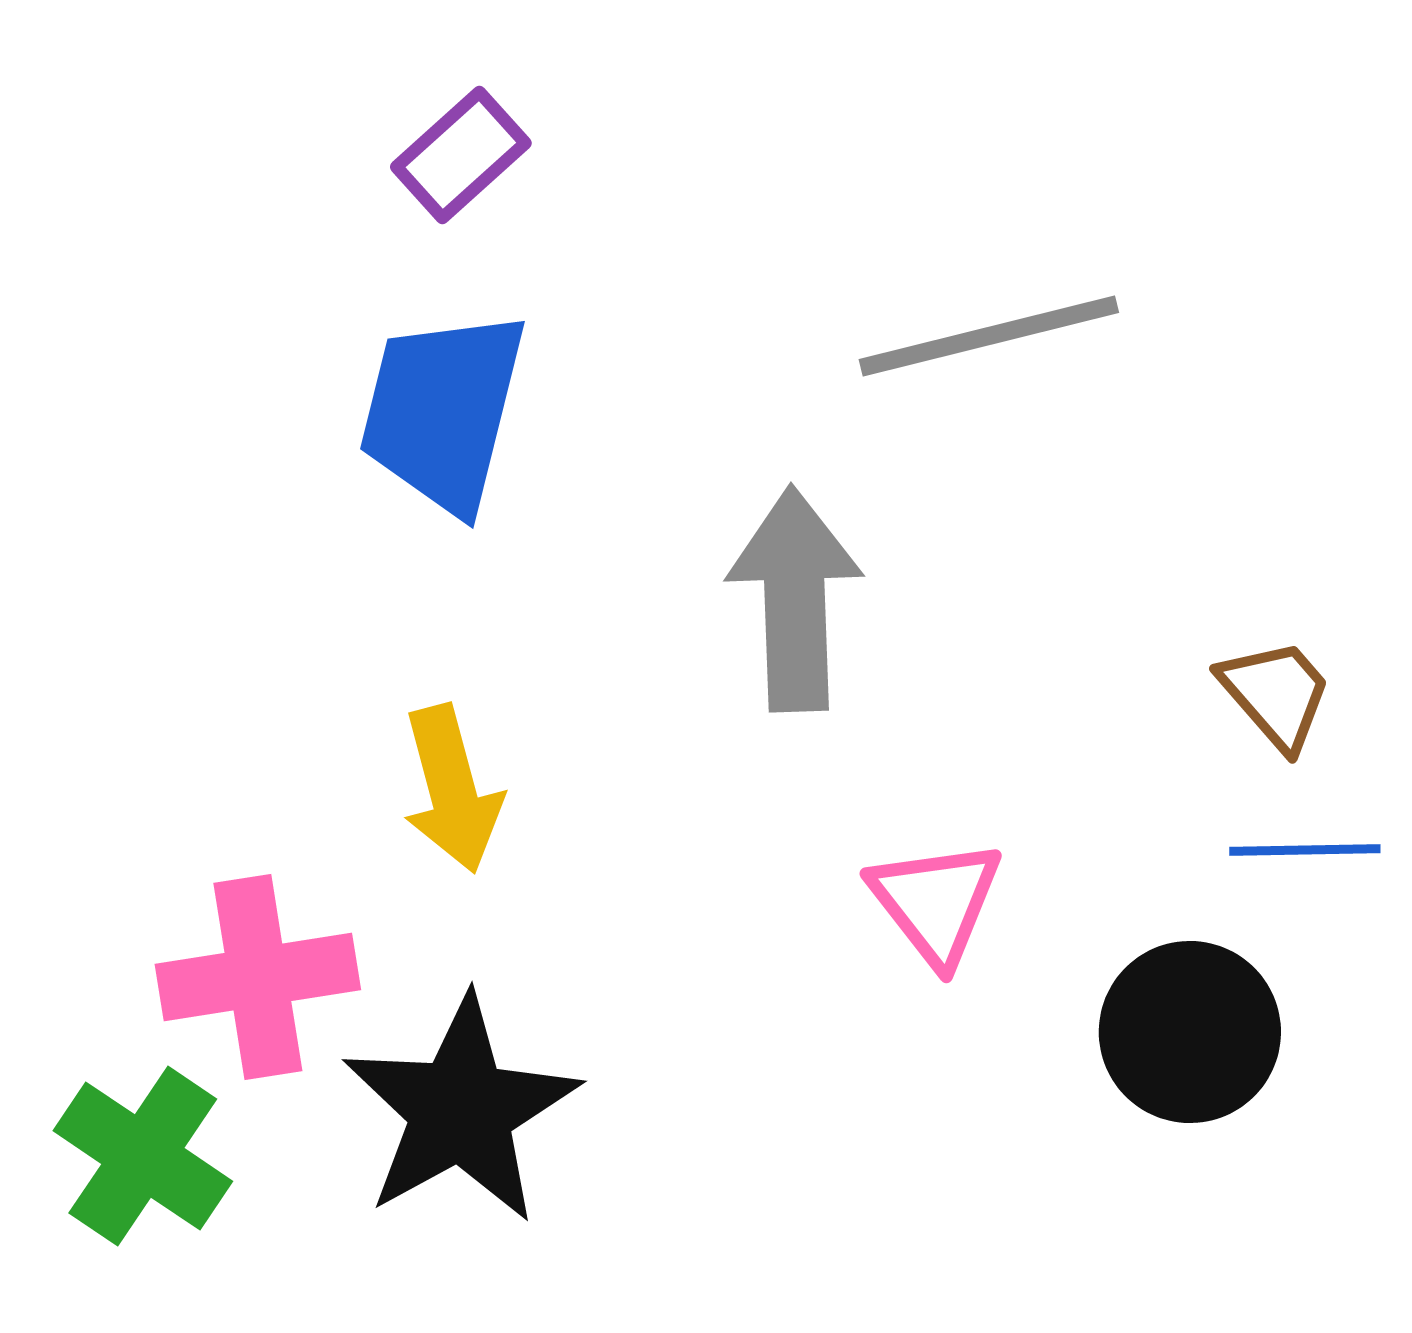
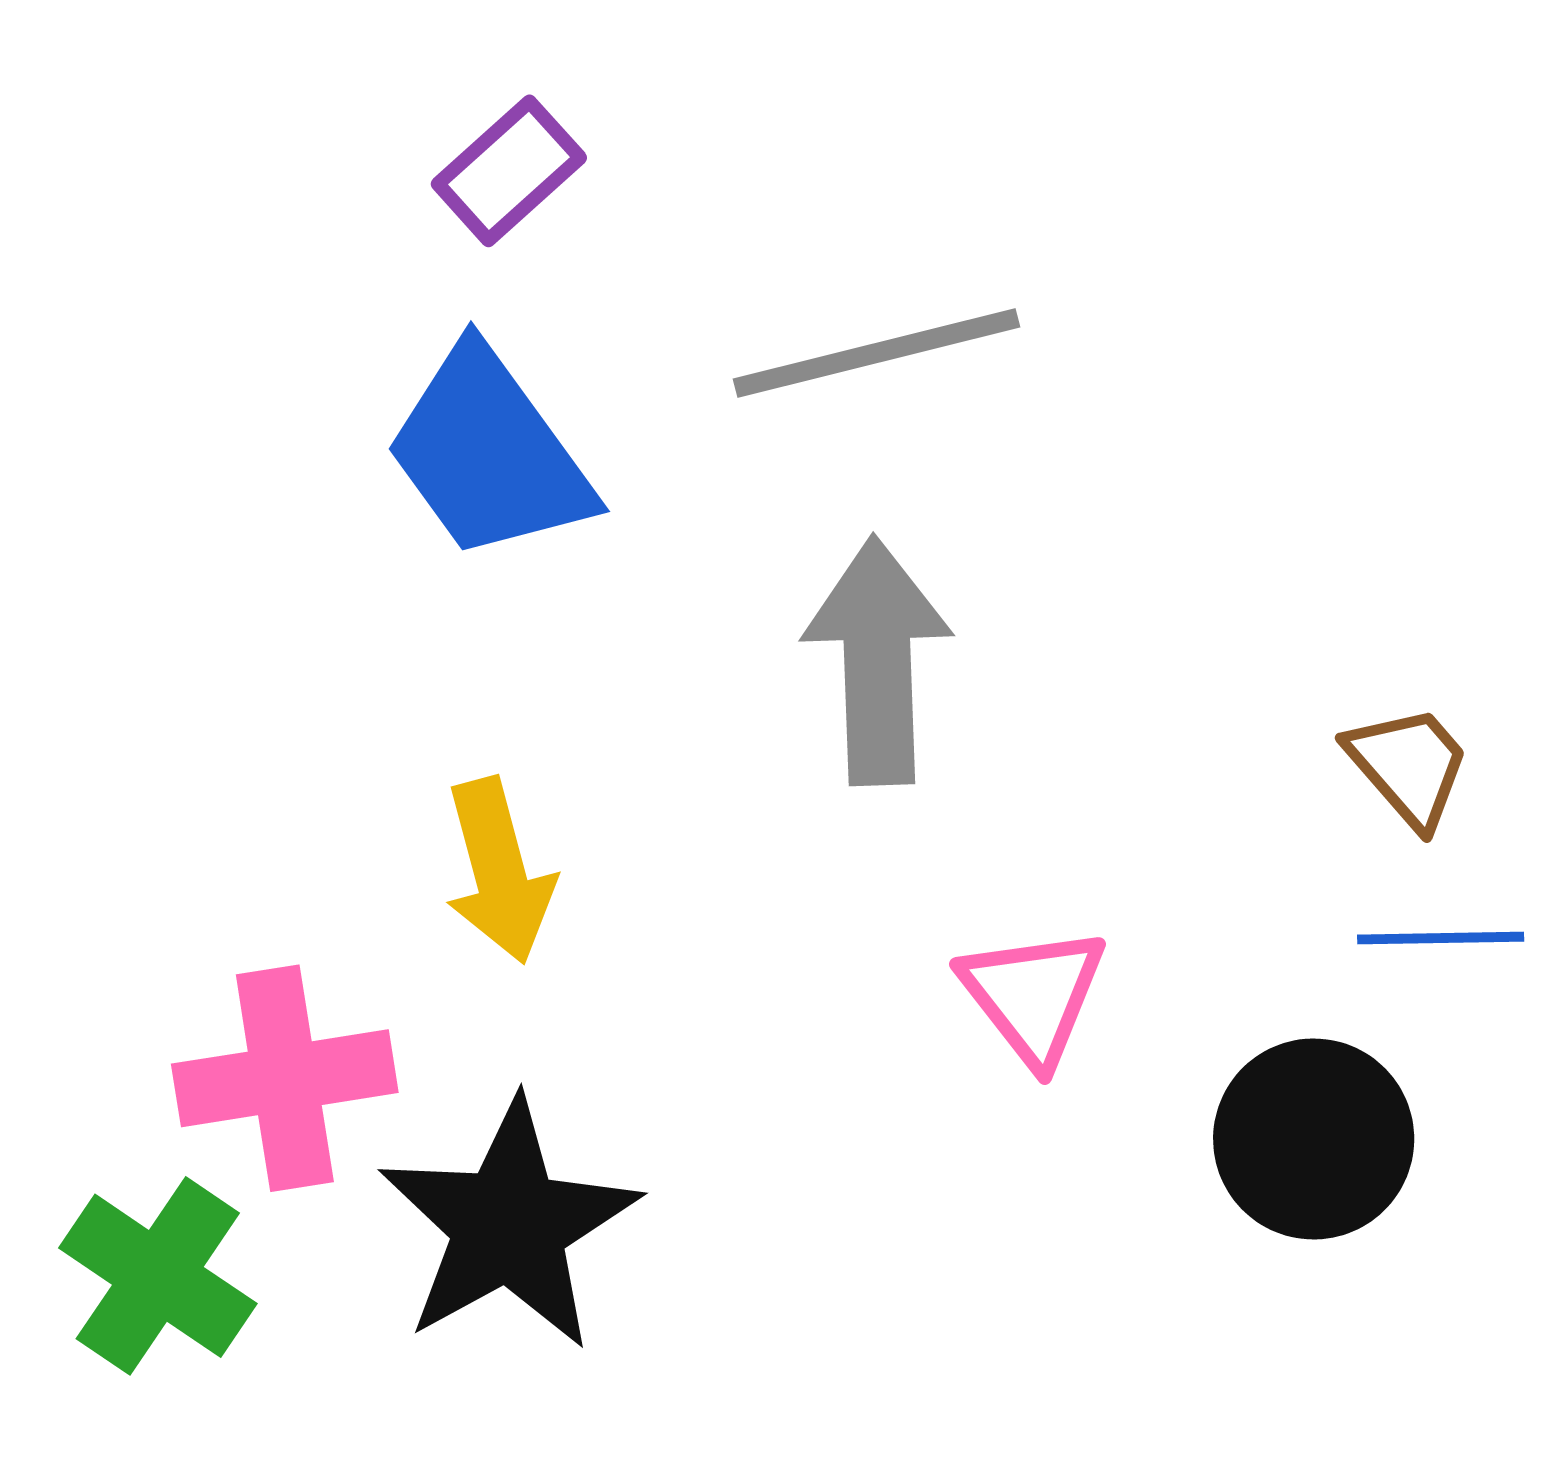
gray line: (989, 336) -> (876, 353), moved
blue trapezoid: (443, 411) -> (489, 453), turned -50

